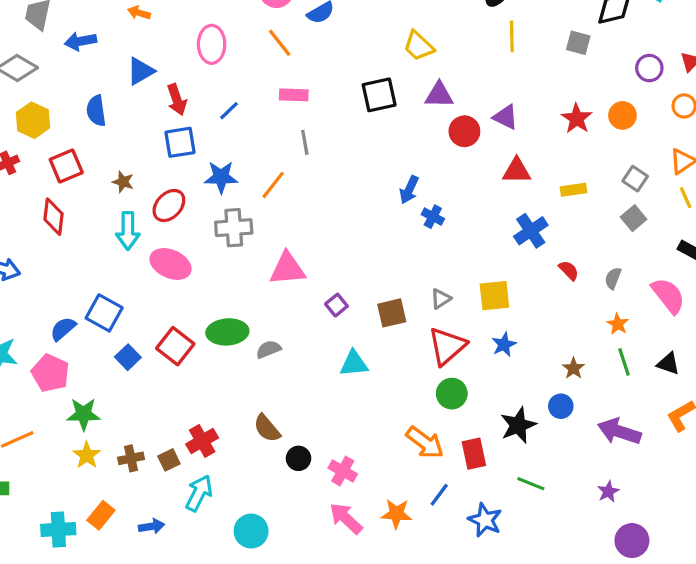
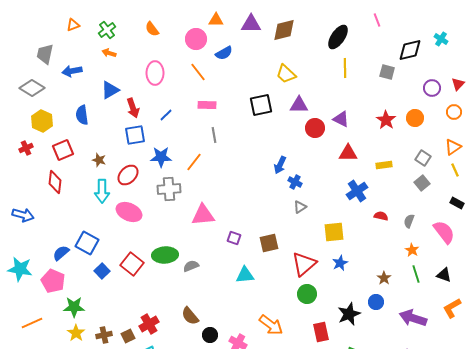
red semicircle: (569, 270) -> (381, 216), turned -32
gray triangle: (441, 299) -> (300, 207), moved
purple square: (336, 305) -> (234, 238), turned -32
orange arrow: (425, 443) -> (271, 325), moved

